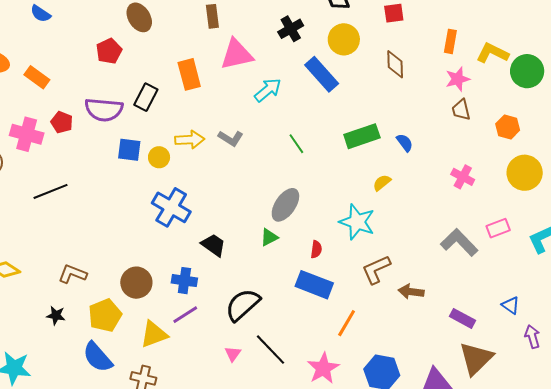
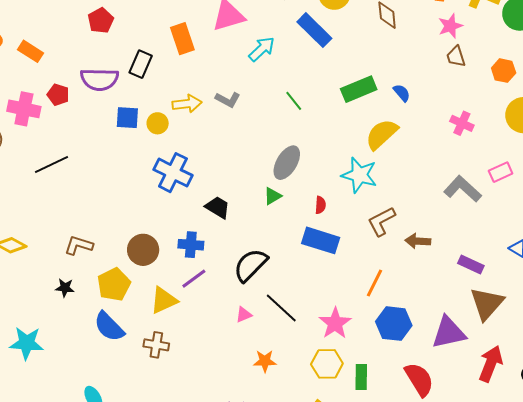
yellow semicircle: (382, 183) -> (382, 134), size x1.8
orange line: (347, 323) -> (375, 283), moved
pink triangle: (233, 354) -> (244, 315), turned 36

